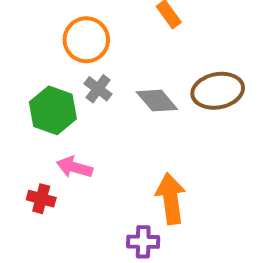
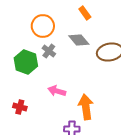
gray diamond: (157, 101) -> (79, 40), moved
pink arrow: (75, 167) -> (57, 91), moved

